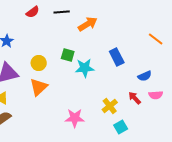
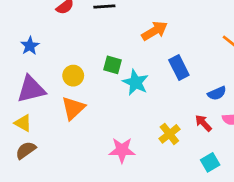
orange arrow: (88, 24) -> (155, 31), moved
cyan star: (85, 68) -> (136, 82), turned 30
cyan square: (121, 127) -> (210, 162), moved

